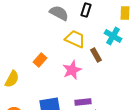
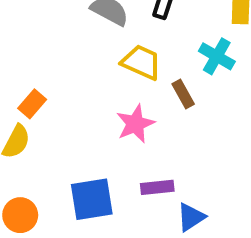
orange rectangle: (40, 60) -> (32, 104), moved

